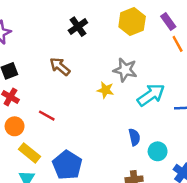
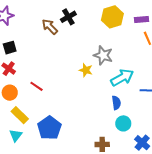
purple rectangle: (168, 22) -> (142, 20), turned -64
brown arrow: (60, 66) -> (50, 27), moved
blue semicircle: (134, 137) -> (116, 103), moved

